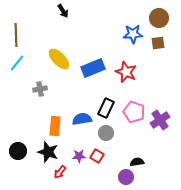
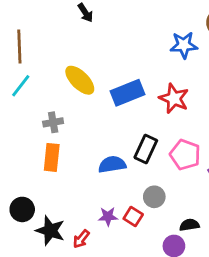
orange rectangle: (55, 126) -> (52, 157), moved
gray circle: (106, 133) -> (154, 197), moved
black star: (48, 152) -> (50, 231), moved

